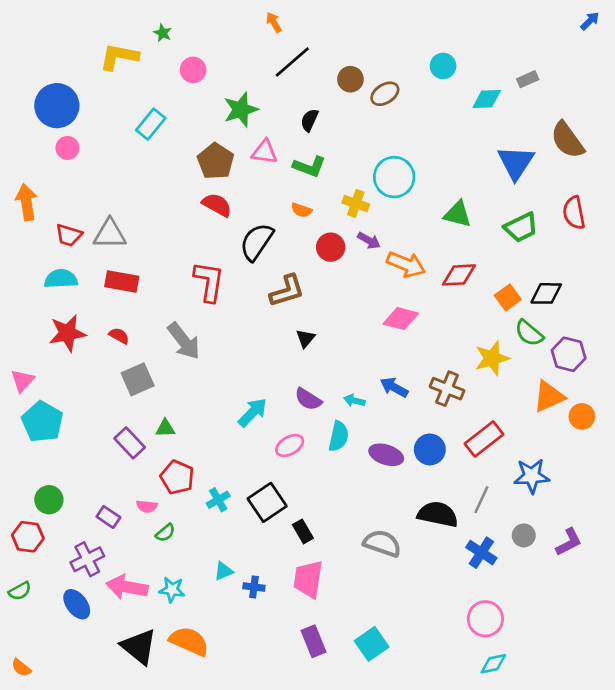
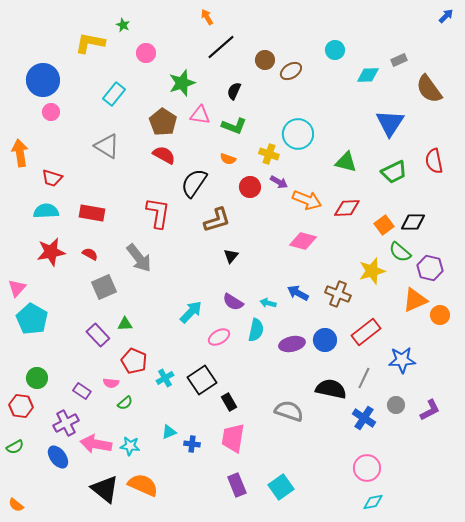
brown semicircle: (567, 140) -> (429, 89), moved
gray triangle: (110, 234) -> (107, 146), moved, turned 32
purple ellipse: (386, 455) -> (292, 344), turned -30

